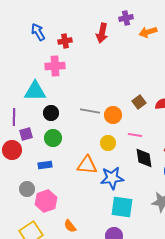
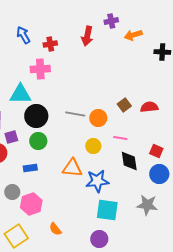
black circle: (51, 113) -> (36, 116), size x1.5

